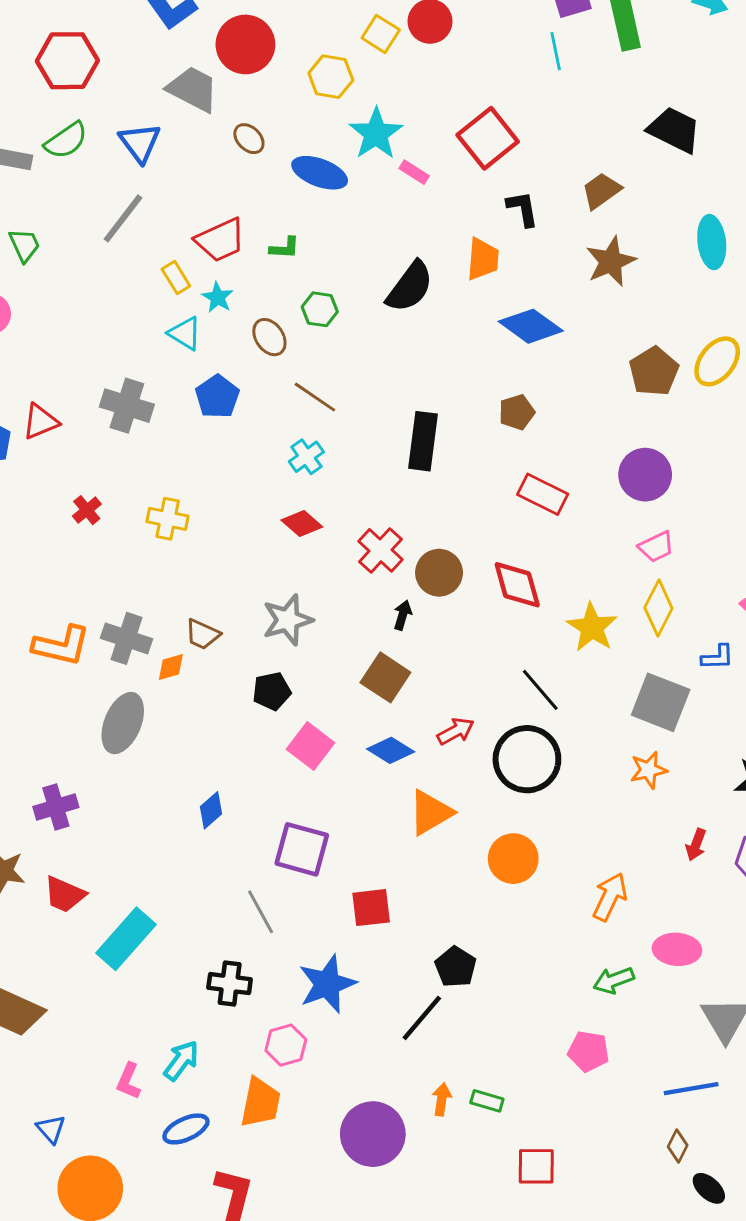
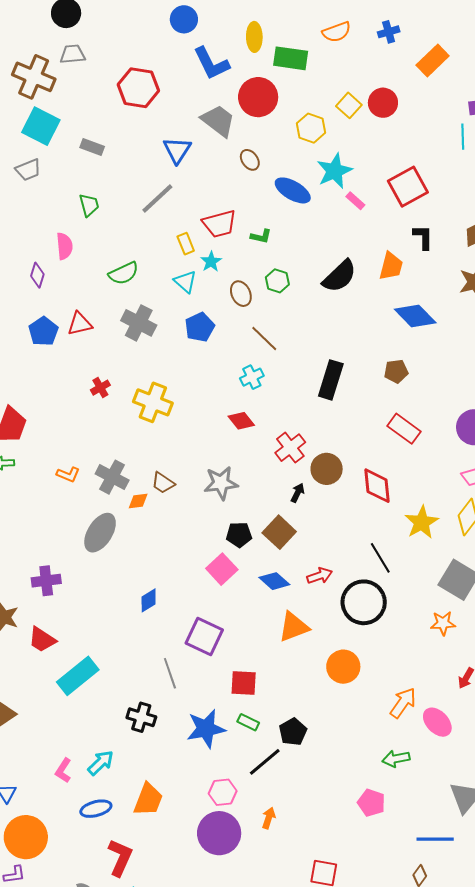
green semicircle: (66, 140) -> (124, 273), moved
yellow cross: (168, 519) -> (153, 402), size x1.4
orange L-shape: (61, 646) -> (68, 474), size x0.6
black pentagon: (272, 691) -> (239, 535), moved
pink ellipse: (677, 949) -> (437, 722), moved, turned 32
pink hexagon: (286, 1045) -> (223, 792), moved
green rectangle: (487, 1101) -> (248, 722), moved

